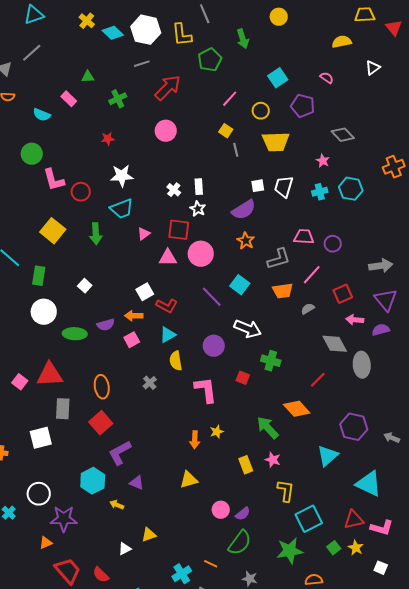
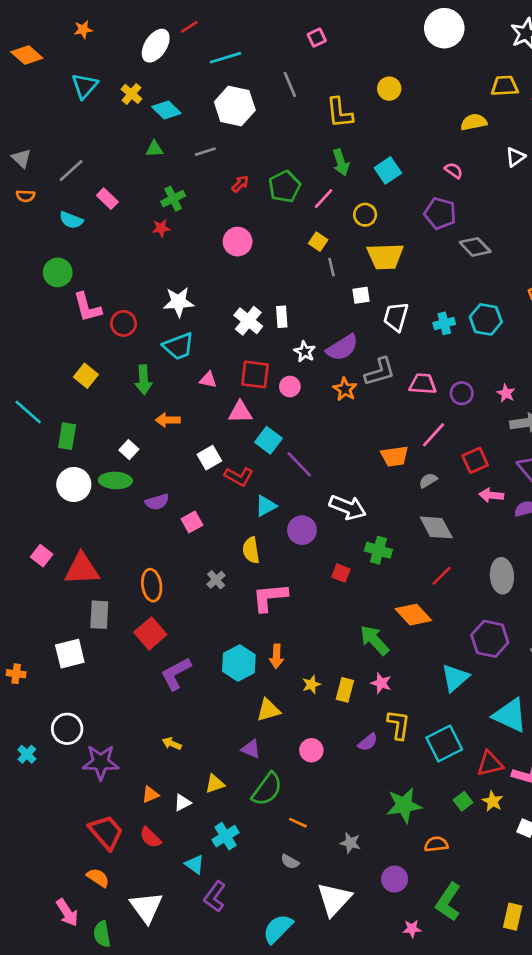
cyan triangle: (34, 15) -> (85, 86), moved, turned -30
white hexagon: (146, 30) -> (235, 106), moved
yellow L-shape: (182, 35) -> (340, 113), moved
green arrow: (243, 39) -> (341, 162), moved
gray line: (32, 53) -> (71, 170), moved
green pentagon: (210, 60) -> (285, 187), moved
green triangle: (88, 77) -> (154, 149), moved
red arrow: (168, 88) -> (240, 184), size x0.5
purple pentagon: (303, 106) -> (440, 213), moved
red star: (108, 139) -> (161, 228), moved
pink star: (323, 161) -> (506, 393), moved
white square: (258, 186) -> (361, 295), moved
white cross: (174, 190) -> (248, 321), size x1.5
white star: (198, 209) -> (305, 352), moved
yellow square: (53, 231) -> (86, 376), size x0.7
pink triangle: (144, 234) -> (208, 380), turned 48
pink circle: (201, 254) -> (290, 387), moved, size x0.6
gray L-shape: (279, 259) -> (380, 372), moved
cyan square: (240, 285) -> (268, 440), moved
orange arrow: (134, 316) -> (168, 420), moved
green ellipse: (75, 334) -> (115, 480), moved
cyan triangle: (168, 335) -> (266, 506), moved
gray diamond: (335, 344) -> (436, 527), moved
gray ellipse: (362, 365) -> (502, 576), moved
pink square: (20, 382) -> (42, 556), moved
pink L-shape: (206, 390) -> (270, 597), moved, turned -88
yellow star: (217, 432) -> (311, 684), moved
yellow rectangle: (246, 465) -> (345, 690), turned 36
cyan hexagon: (93, 481) -> (239, 663), moved
purple triangle: (137, 483) -> (251, 749), moved
purple semicircle: (243, 514) -> (368, 742), moved
cyan square: (309, 519) -> (444, 744), moved
orange triangle: (46, 543) -> (150, 795), moved
green semicircle: (240, 543) -> (267, 789), moved
cyan cross: (182, 574) -> (225, 836), moved

